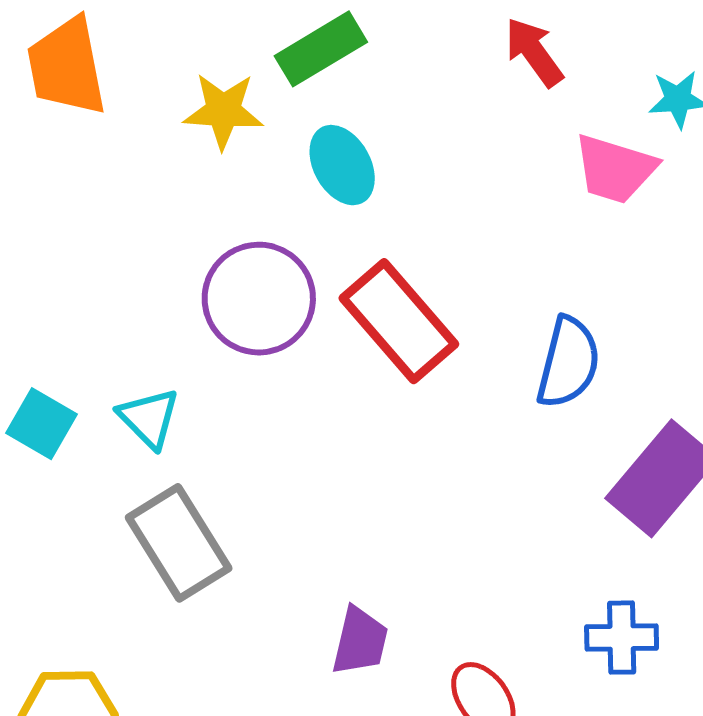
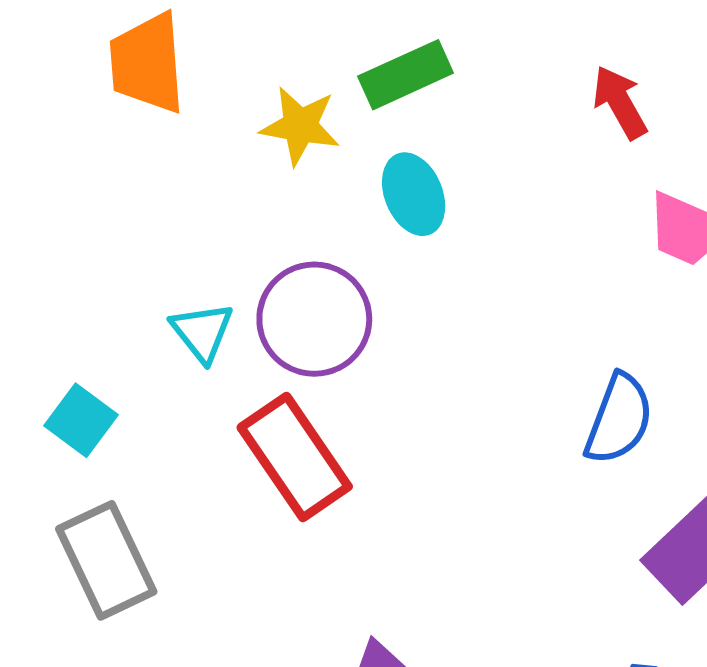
red rectangle: (399, 321) -> (295, 457), moved
cyan triangle: (149, 418) -> (202, 332), moved
gray rectangle: (179, 543) -> (106, 560), moved

